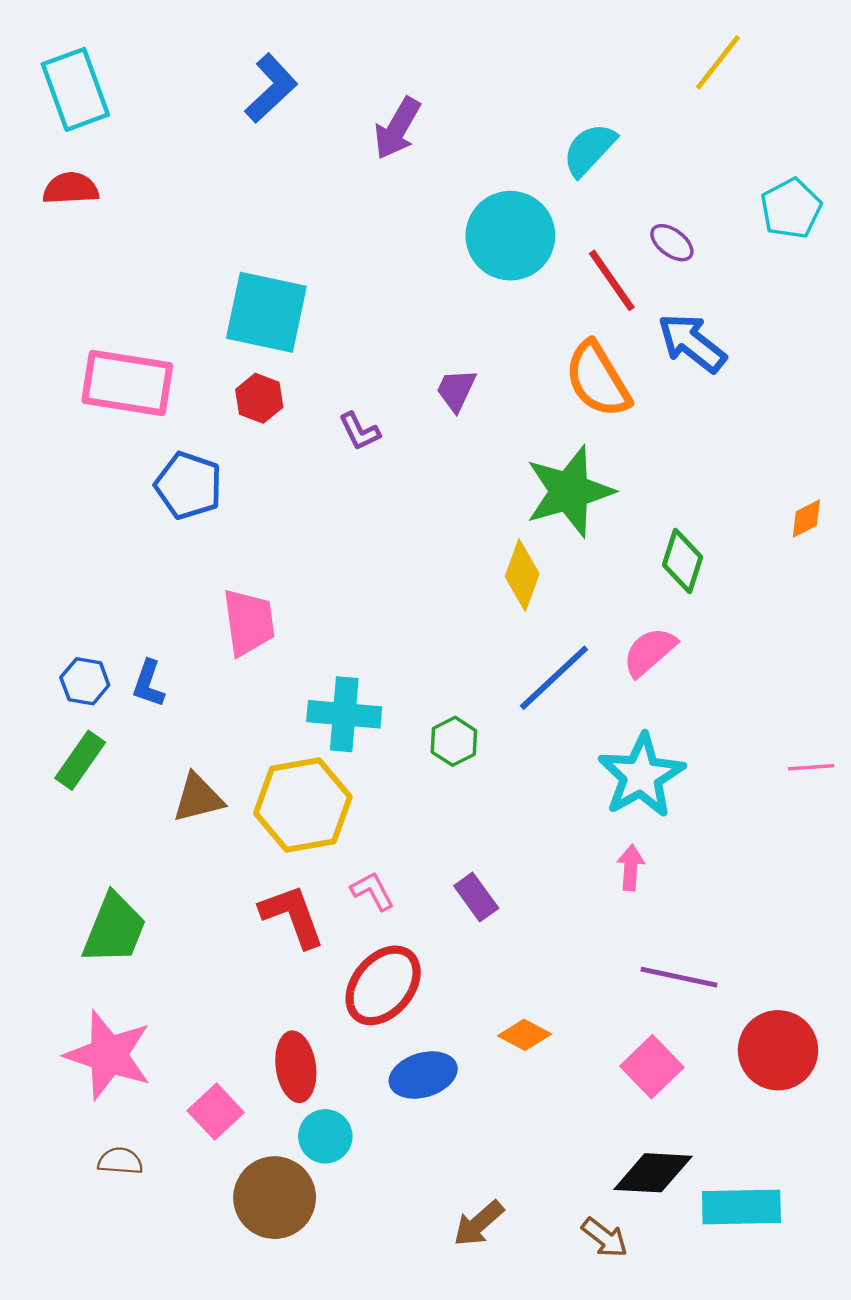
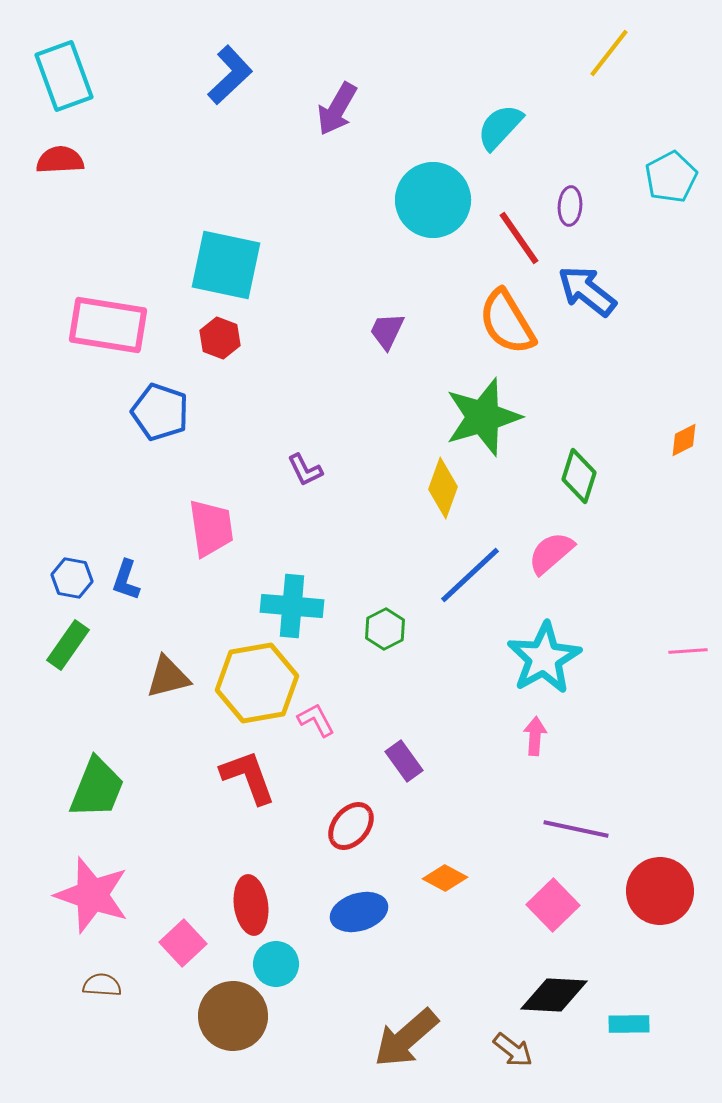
purple ellipse: (672, 243) -> (570, 206), turned 57
purple L-shape: (359, 431) -> (305, 470), moved
pink L-shape: (372, 891) -> (316, 720), moved
red ellipse: (383, 985) -> (351, 826), moved, size x0.7
cyan rectangle: (741, 1207) -> (629, 1024), size x0.6
brown arrow: (479, 1224) -> (406, 1038), size x1.5

